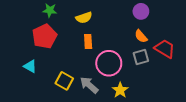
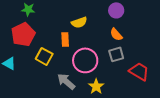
yellow semicircle: (84, 18) -> (79, 22), moved
red trapezoid: (165, 49) -> (139, 71), moved
yellow square: (64, 81) -> (44, 56), moved

